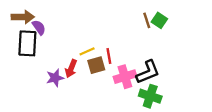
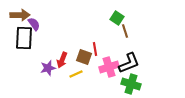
brown line: (147, 20) -> (125, 31), moved
green square: (159, 20) -> (117, 18), moved
yellow line: (87, 51) -> (76, 74), moved
brown square: (96, 65) -> (84, 57), turned 35

